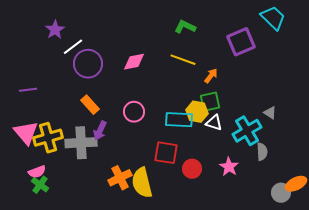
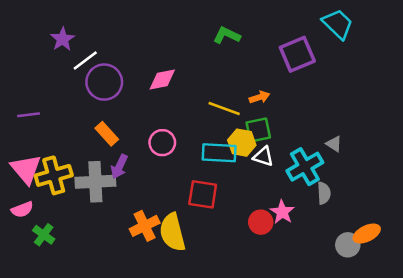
yellow line: (183, 60) -> (224, 109), moved
orange arrow: (211, 76) -> (259, 97), turned 35
red circle: (192, 169) -> (261, 222), moved
pink semicircle: (37, 172) -> (22, 210), moved

